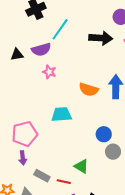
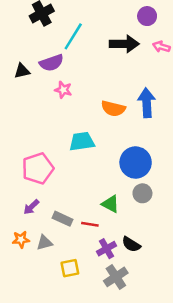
blue circle: (104, 134) -> (136, 163), size x1.6
gray circle: (113, 152) -> (142, 193), moved
purple arrow: (23, 158) -> (31, 207), moved, turned 56

